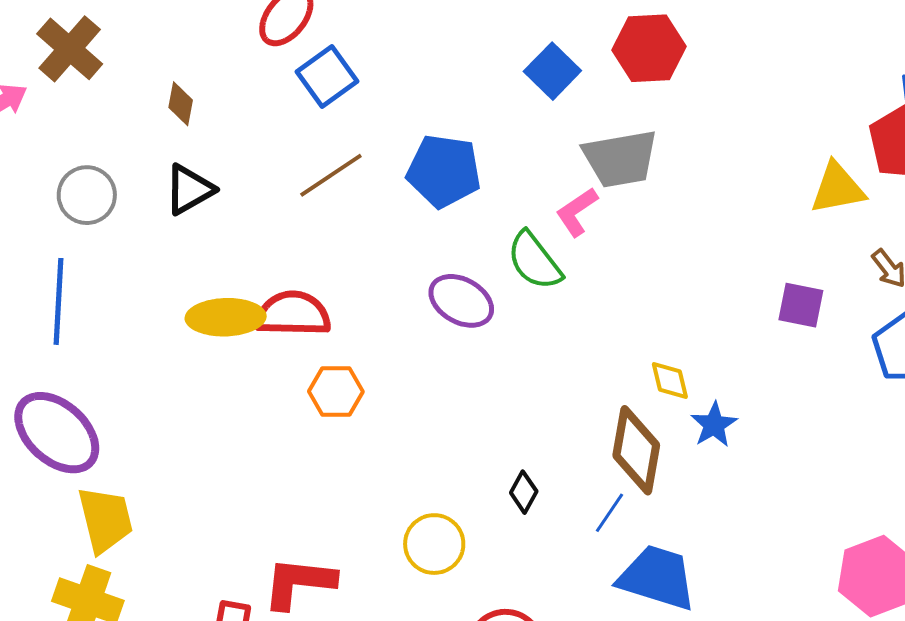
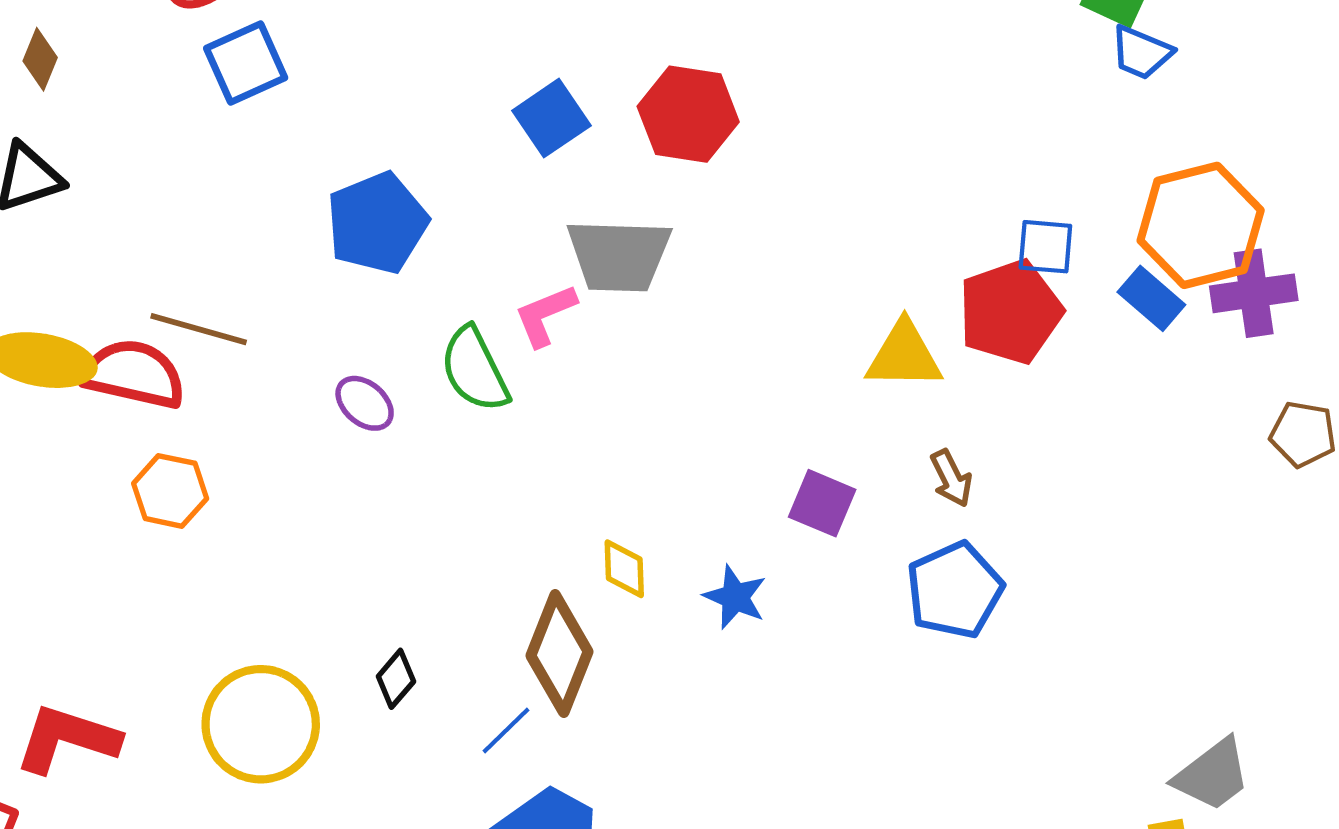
blue pentagon: (444, 171) -> (377, 223), turned 30
brown line: (331, 175) -> (199, 329), moved, turned 38
purple ellipse: (461, 301) -> (365, 403), size x0.7
blue star: (714, 425) -> (735, 597), moved, turned -30
yellow circle: (434, 544) -> (261, 724), size x1.4

